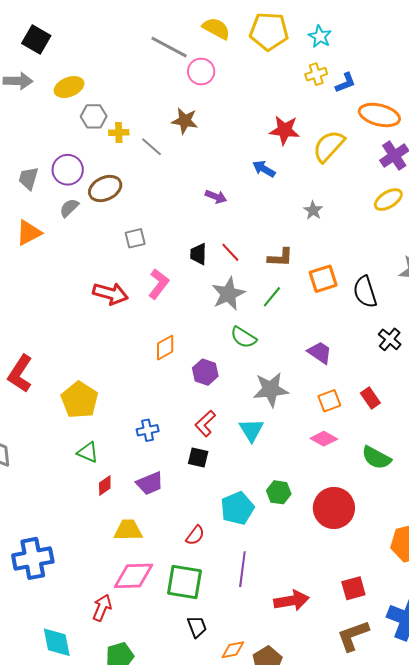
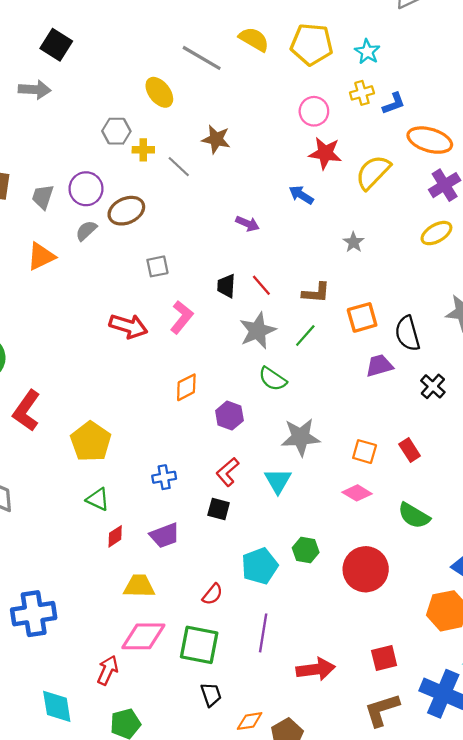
pink circle: (201, 72) -> (314, 111), moved
yellow ellipse: (69, 87) -> (159, 92), moved, turned 72
purple trapezoid: (320, 353) -> (379, 366), moved, turned -52
orange square: (329, 401) -> (365, 452), turned 35

